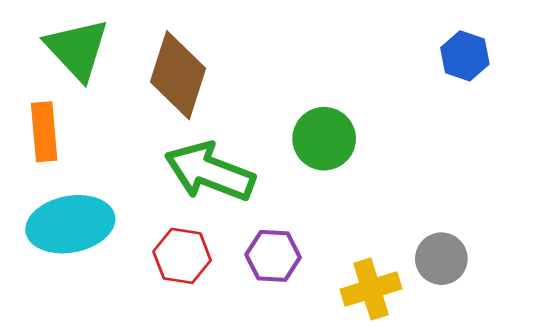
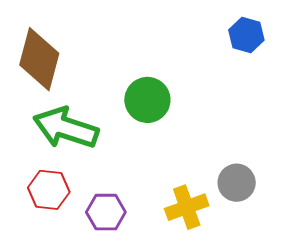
purple hexagon: (273, 256) -> (106, 212), moved

